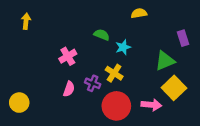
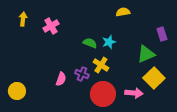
green semicircle: (102, 35) -> (90, 43), moved
pink cross: (68, 56) -> (51, 26), moved

